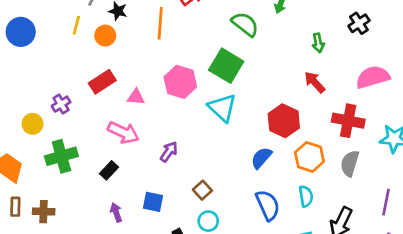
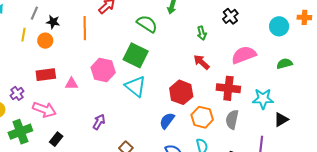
red rectangle: (102, 82) -> (46, 75), turned 30
pink arrow: (123, 132) -> (44, 110), moved

